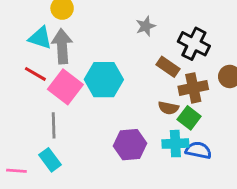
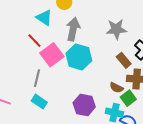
gray star: (146, 26) -> (116, 29), size x1.5
gray arrow: (62, 46) -> (73, 29), moved
cyan rectangle: (50, 160) -> (39, 102), moved, turned -35

